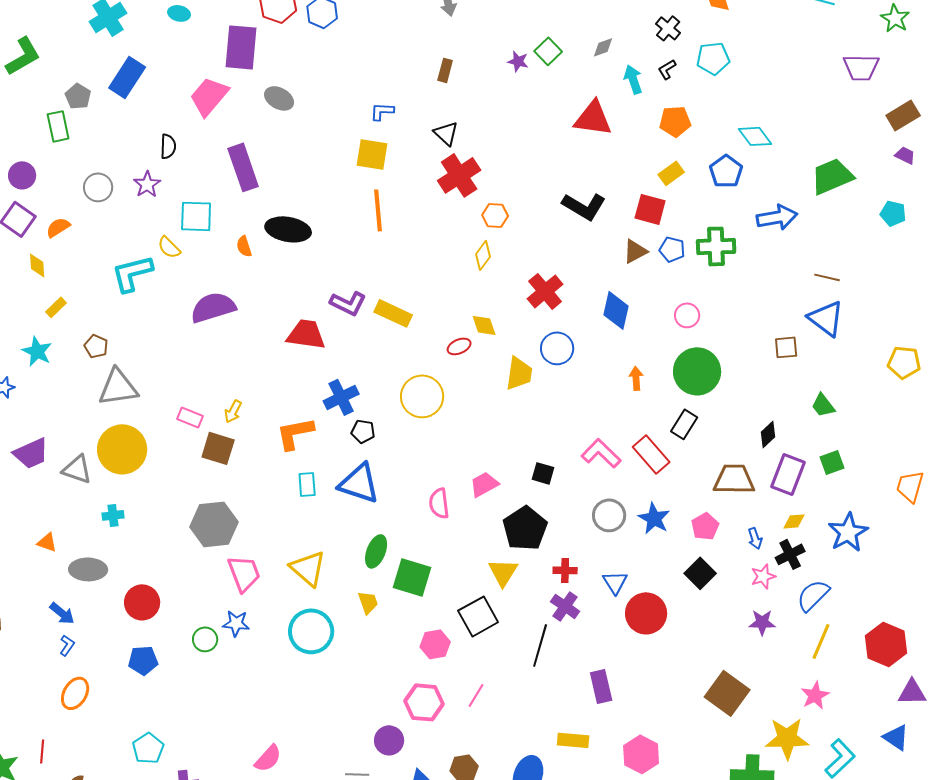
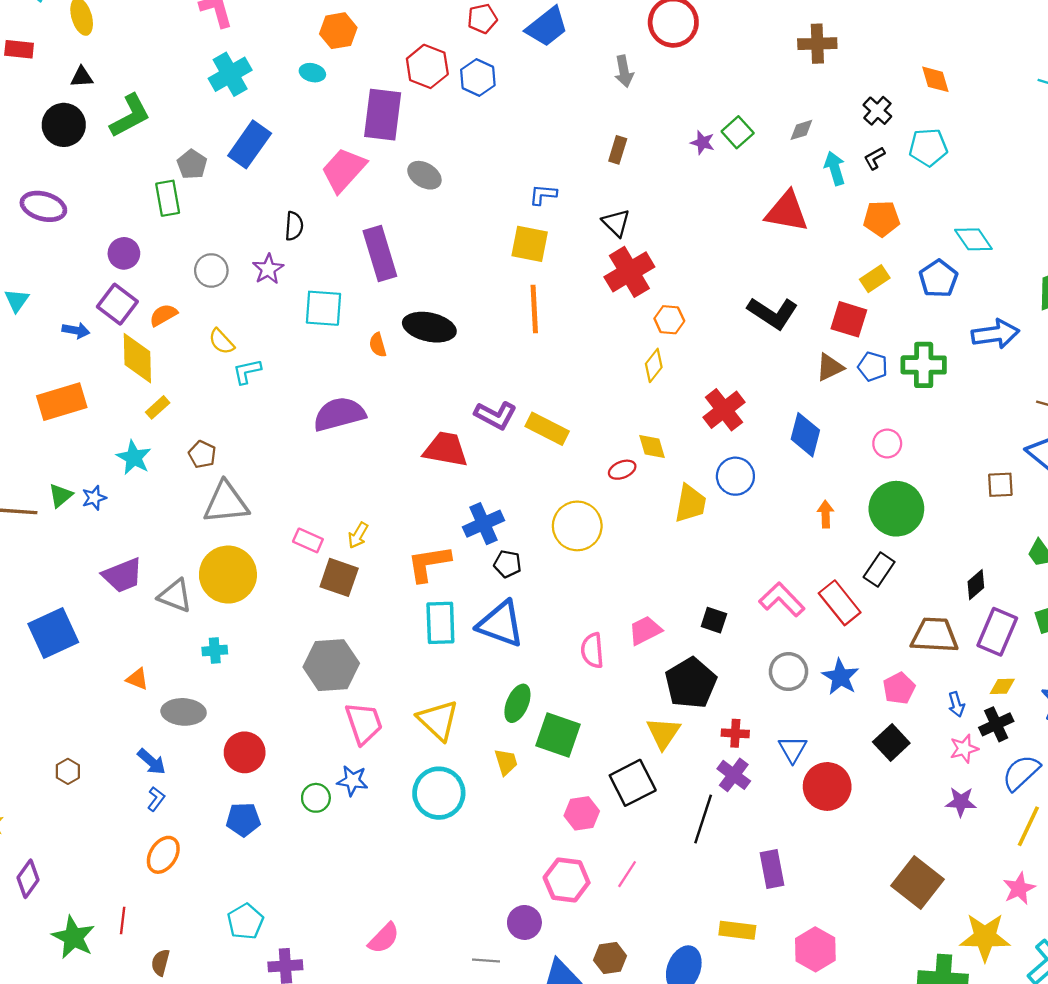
yellow semicircle: (169, 247) -> (221, 341), moved
yellow diamond: (37, 265) -> (137, 358), size x1.8
cyan L-shape: (132, 273) -> (247, 371), size x0.6
cyan rectangle: (307, 484) -> (440, 623), size x1.5

